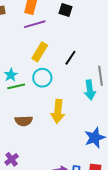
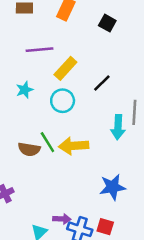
purple line: (35, 24) -> (40, 50), moved
green line: (16, 86) -> (47, 142), moved, turned 60
yellow arrow: (58, 111) -> (74, 146), turned 70

